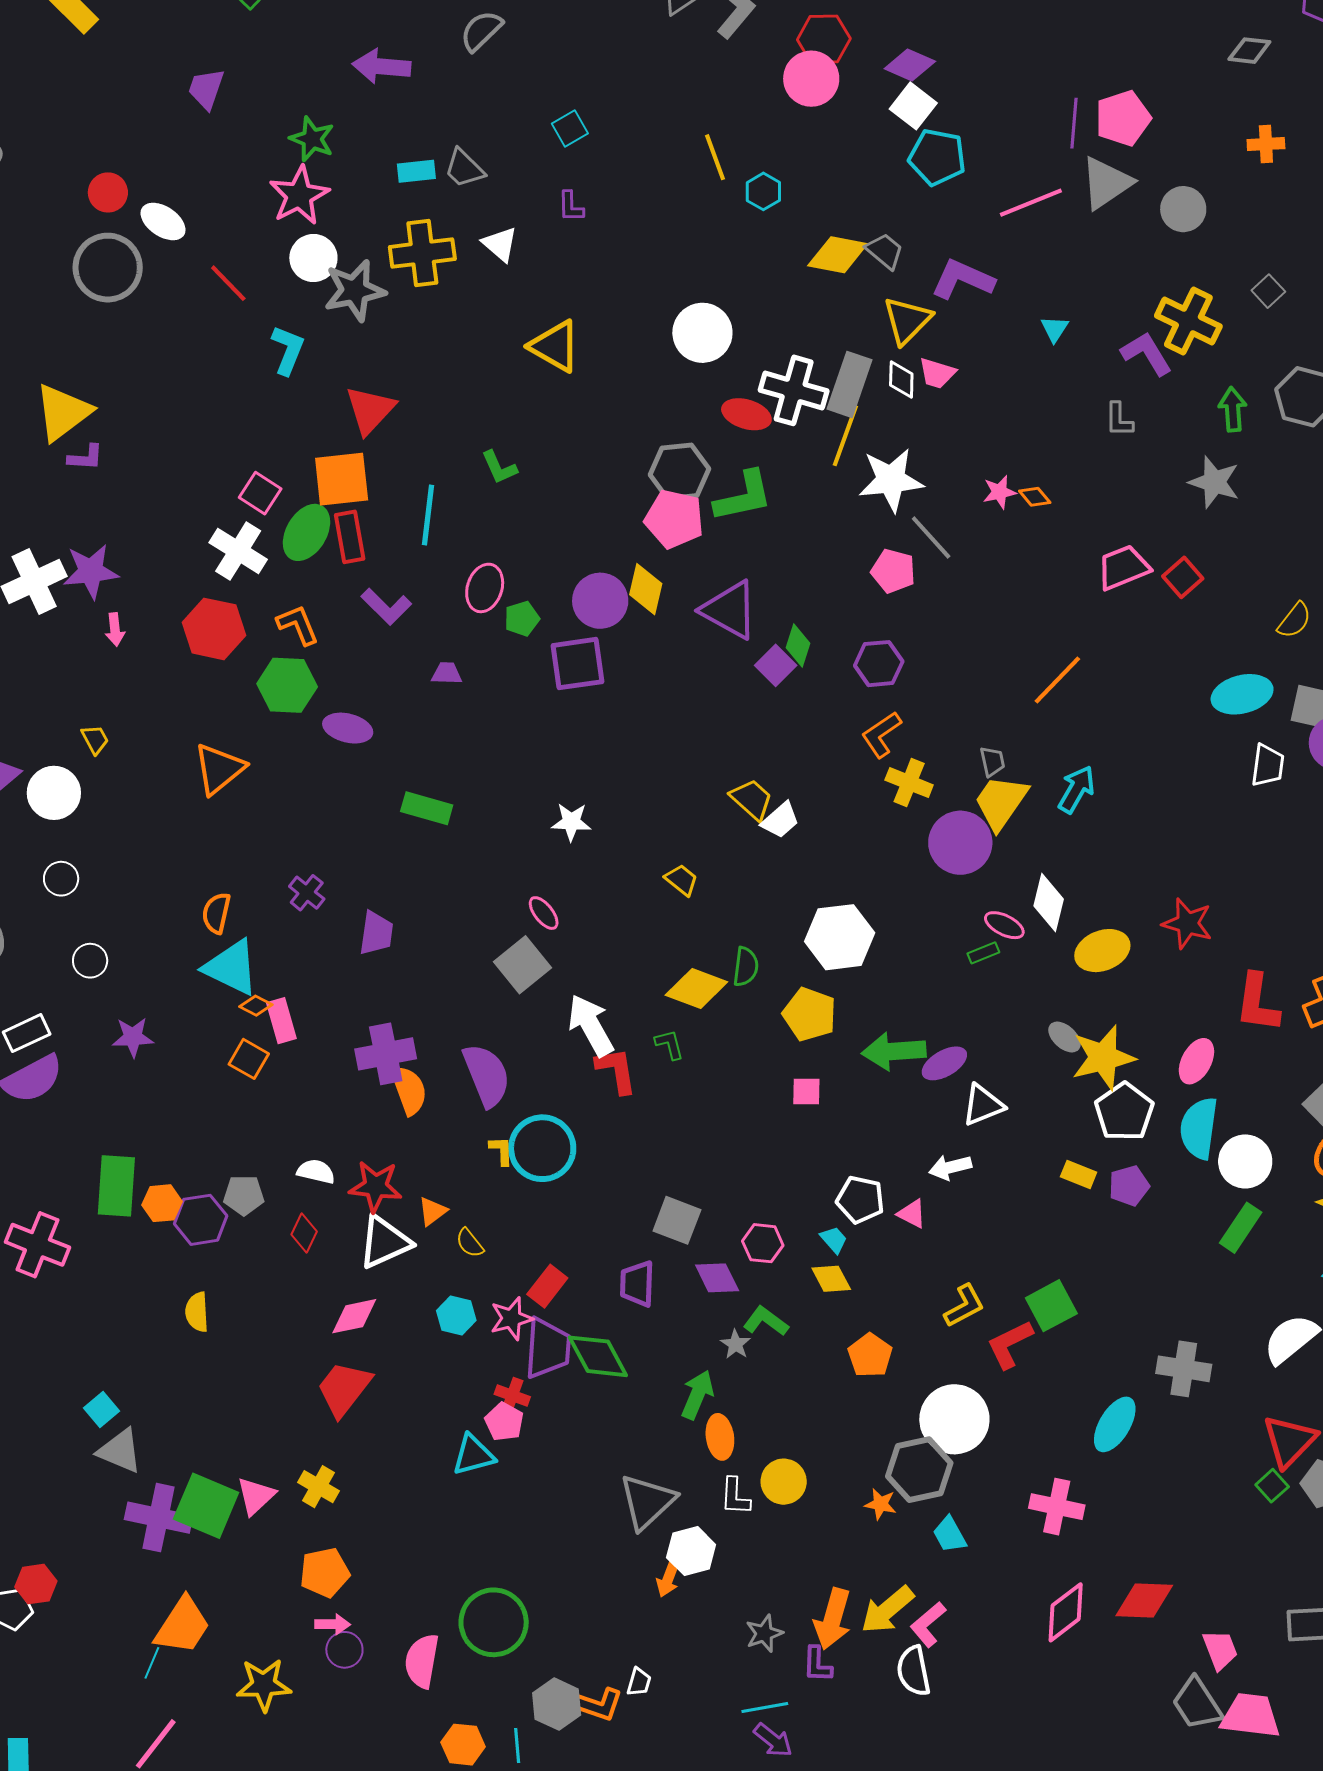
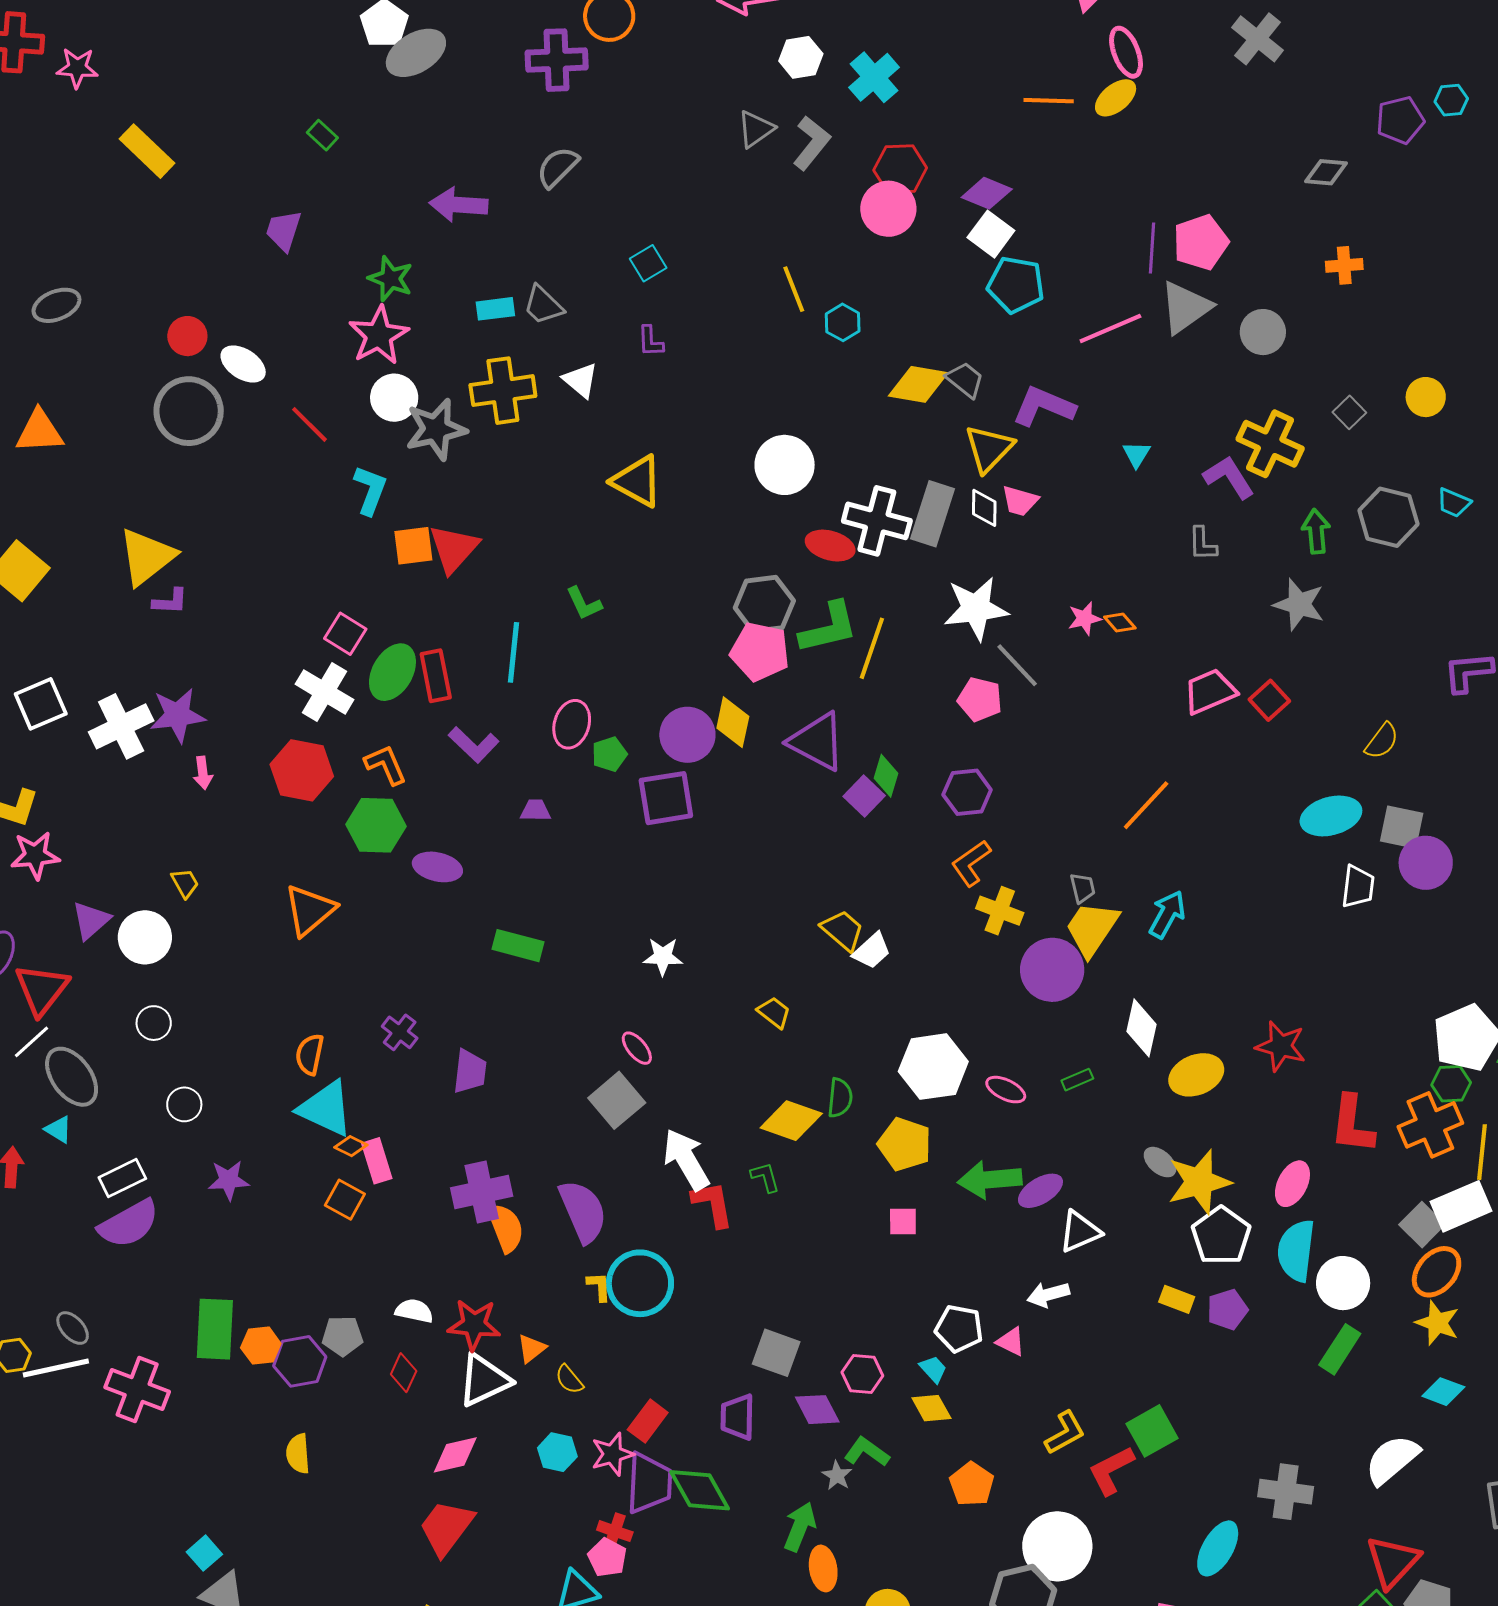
yellow line: (845, 436) -> (872, 648), moved
orange square: (342, 479) -> (413, 546), moved, size x0.7
pink ellipse: (1004, 925) -> (1006, 1090), moved

